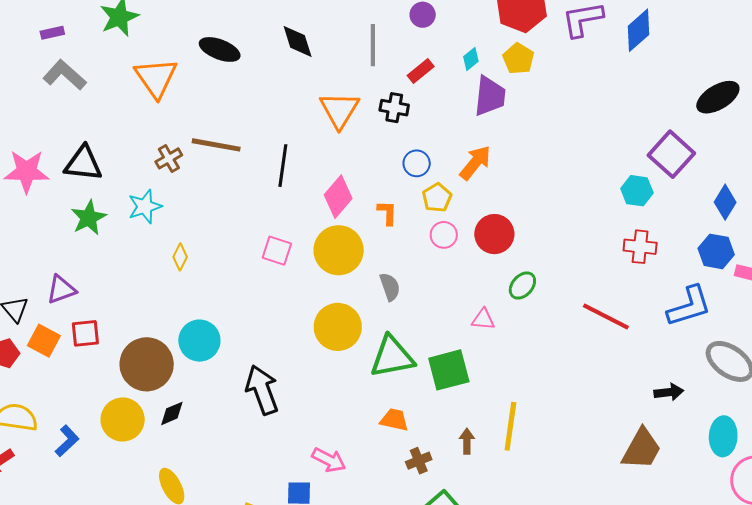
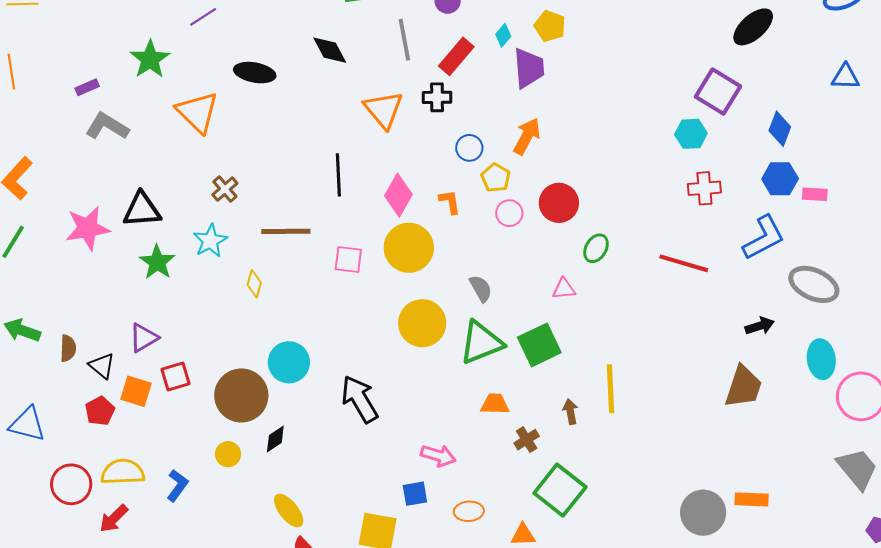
red rectangle: (421, 71) -> (456, 56), size x1.4
brown line: (216, 145) -> (286, 231), moved
gray semicircle: (390, 287) -> (481, 289), moved
yellow circle: (123, 419) -> (228, 454), size x0.6

